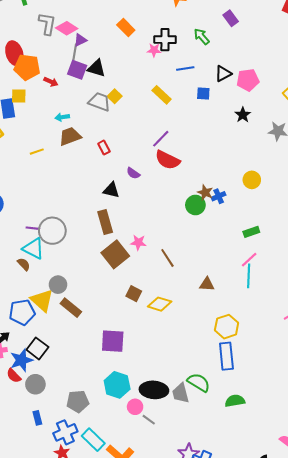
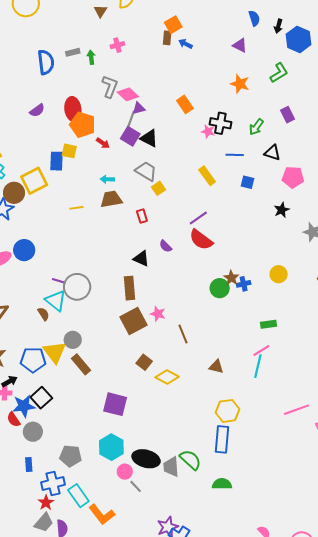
green arrow: (202, 36) -> (256, 127), turned -114
black triangle: (223, 74) -> (272, 153), moved, turned 36
yellow square: (115, 96) -> (158, 188), moved

